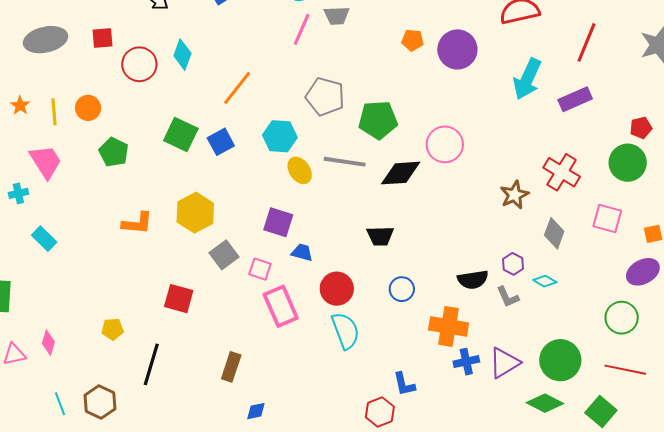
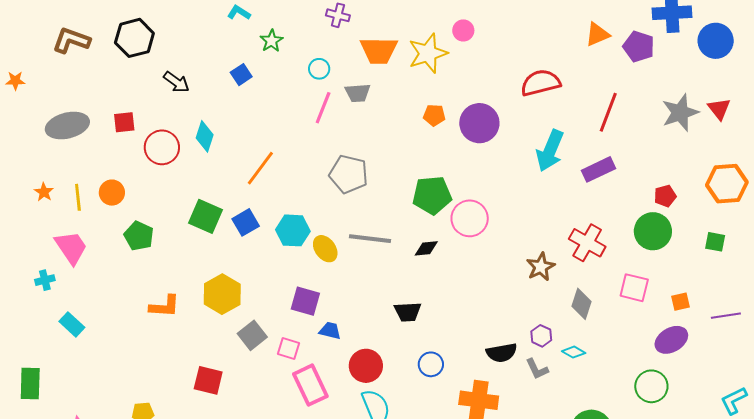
green pentagon: (378, 120) -> (432, 195), moved
cyan hexagon: (280, 136) -> (293, 230), moved
black diamond: (401, 173) -> (426, 248), size x0.6

